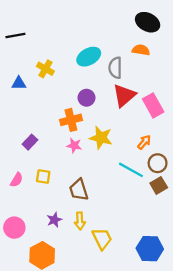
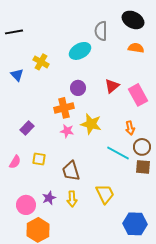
orange semicircle: (141, 50) -> (136, 48), moved
gray semicircle: (115, 68) -> (101, 31), moved
blue triangle: (19, 83) -> (17, 75), turned 48
red triangle: (124, 95) -> (112, 86), size x0.7
orange arrow: (144, 142) -> (130, 128), turned 128
brown square: (159, 185) -> (143, 167), turned 35
pink circle: (14, 228) -> (26, 205), moved
yellow trapezoid: (102, 239) -> (105, 194), moved

